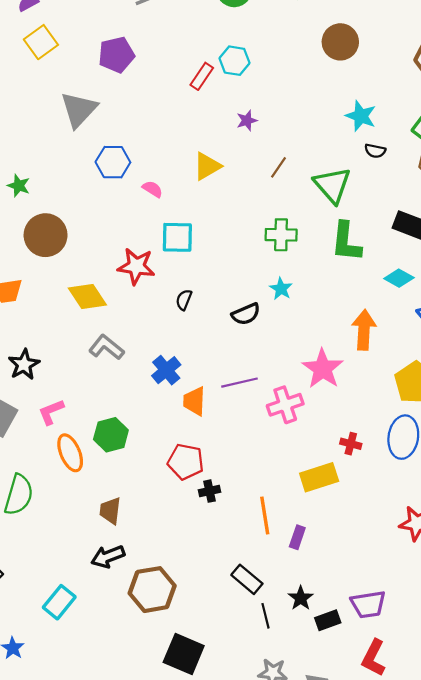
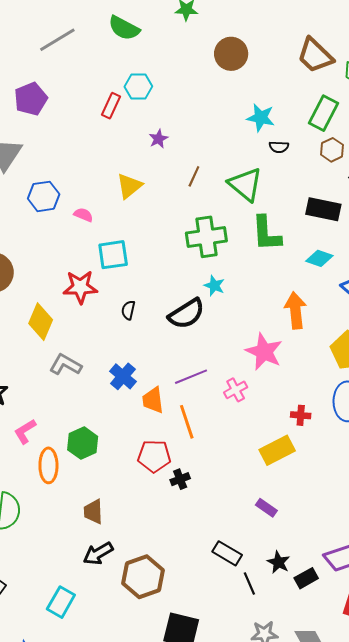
green cross: (281, 235) -> (206, 237), size x1.4
yellow diamond: (87, 296) -> (41, 322), turned 66
black semicircle: (246, 314) -> (186, 314), size x1.4
pink cross: (285, 405) -> (236, 390), size x0.7
orange ellipse: (70, 453) -> (48, 465), turned 32
orange line: (265, 516) -> (187, 422), moved
purple rectangle: (297, 537) -> (266, 508), turned -65

